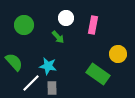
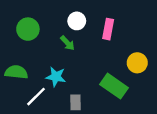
green semicircle: (14, 62) -> (16, 72), turned -42
gray rectangle: (52, 88) -> (76, 102), moved

